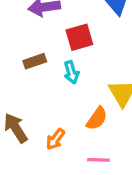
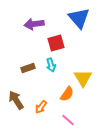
brown rectangle: (35, 61) -> (28, 68), moved
pink line: (98, 160) -> (68, 120), turned 40

